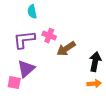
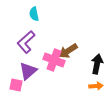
pink cross: (49, 36) -> (54, 60), moved, size x1.5
purple L-shape: (24, 40) -> (26, 42), turned -35

